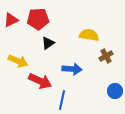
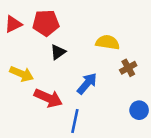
blue arrow: (72, 69) -> (87, 84), turned -54

